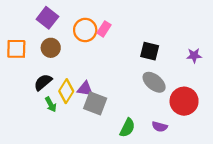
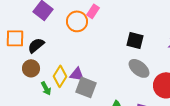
pink rectangle: (104, 29) -> (93, 11), moved
brown circle: (51, 48) -> (31, 68), moved
black semicircle: (43, 82) -> (36, 45), moved

